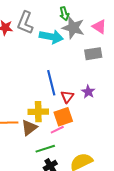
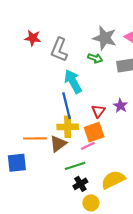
green arrow: (64, 14) -> (95, 58), moved, turned -56
gray L-shape: (25, 23) -> (59, 50), moved
cyan arrow: (51, 37) -> (73, 81), moved, turned -130
blue line: (51, 83) -> (67, 106), moved

